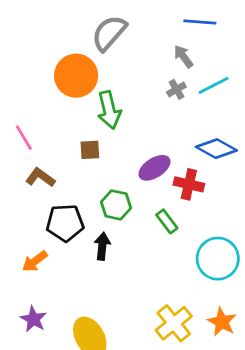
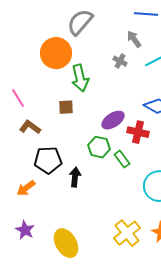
gray cross: (176, 89) -> (120, 61), moved, turned -32
green hexagon: (116, 205) -> (99, 147), moved

